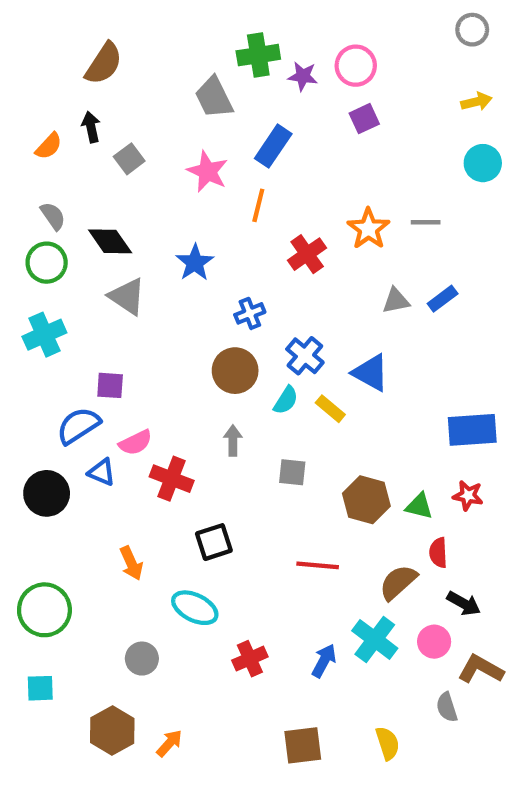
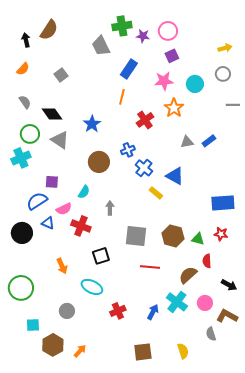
gray circle: (472, 30) -> (223, 74), moved
black arrow: (91, 127) -> (26, 40), moved
cyan circle: (483, 163) -> (195, 84), moved
pink star: (208, 172) -> (164, 81), moved, turned -30
gray line: (426, 222) -> (233, 105), moved
green circle: (47, 263) -> (30, 134), moved
blue cross: (250, 313) -> (128, 150), moved
brown circle: (235, 371) -> (99, 162), moved
cyan semicircle: (286, 400) -> (84, 192), moved
gray square: (292, 472) -> (136, 236), moved, size x1.6
black arrow: (464, 603) -> (229, 285), moved
cyan square: (40, 688) -> (33, 325), moved

